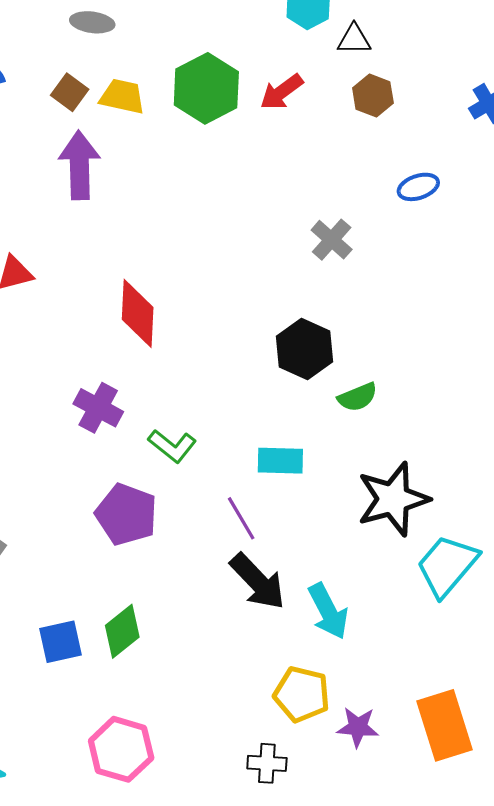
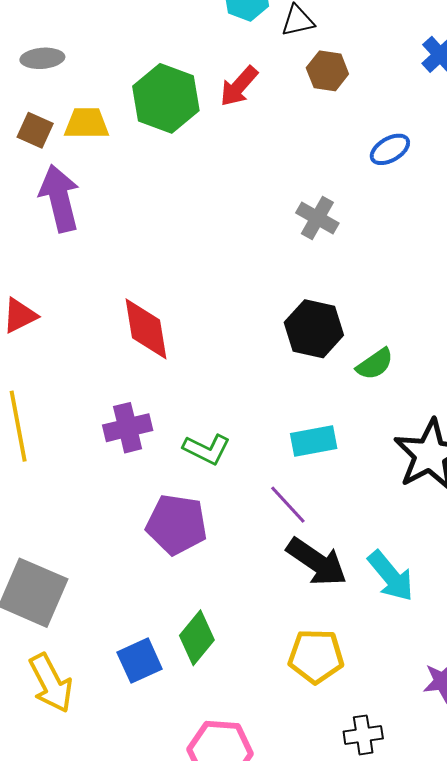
purple cross: (98, 408) -> (128, 428), turned -30
yellow pentagon: (302, 694) -> (316, 656), moved

